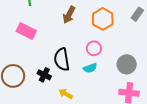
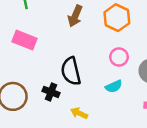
pink circle: (94, 48) -> (119, 57), moved
cyan semicircle: (90, 68) -> (114, 86), moved

